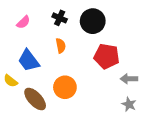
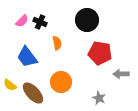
black cross: (60, 18) -> (40, 22), moved
yellow semicircle: (11, 81) -> (10, 85), moved
gray star: (129, 104) -> (99, 98), moved

